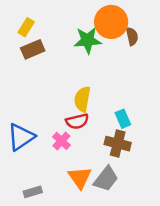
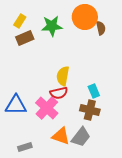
green star: (88, 40) -> (52, 26), moved
blue triangle: (21, 137) -> (16, 105), turned 35
pink cross: (61, 141) -> (47, 108), size x1.6
orange triangle: (80, 178) -> (61, 136), turned -36

